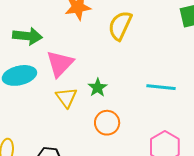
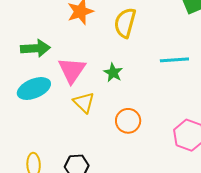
cyan line: (161, 87) -> (174, 60), moved
green star: (98, 88) -> (113, 73), moved

